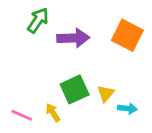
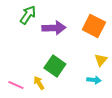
green square: (75, 89) -> (55, 66), turned -30
yellow triangle: (106, 94) -> (101, 60), moved

